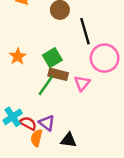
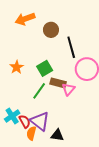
brown rectangle: (58, 74) -> (58, 83), moved
red semicircle: (28, 123) -> (25, 121), turned 32
purple triangle: (47, 123) -> (40, 121), size x1.5

